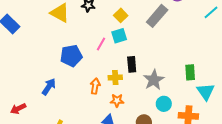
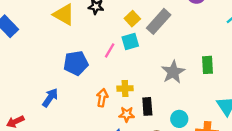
gray rectangle: (157, 16) -> (159, 21), moved
black rectangle: (132, 64) -> (147, 106), moved
green rectangle: (190, 72) -> (207, 65), moved
gray star: (154, 80) -> (173, 72), moved

